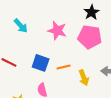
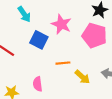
blue square: (41, 63) -> (39, 40), moved
yellow arrow: (84, 78) -> (82, 77), turned -35

